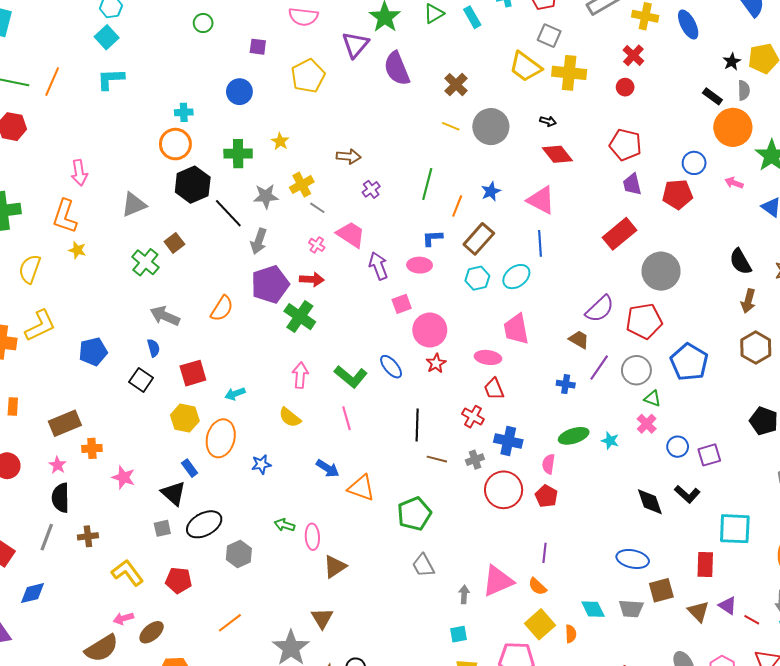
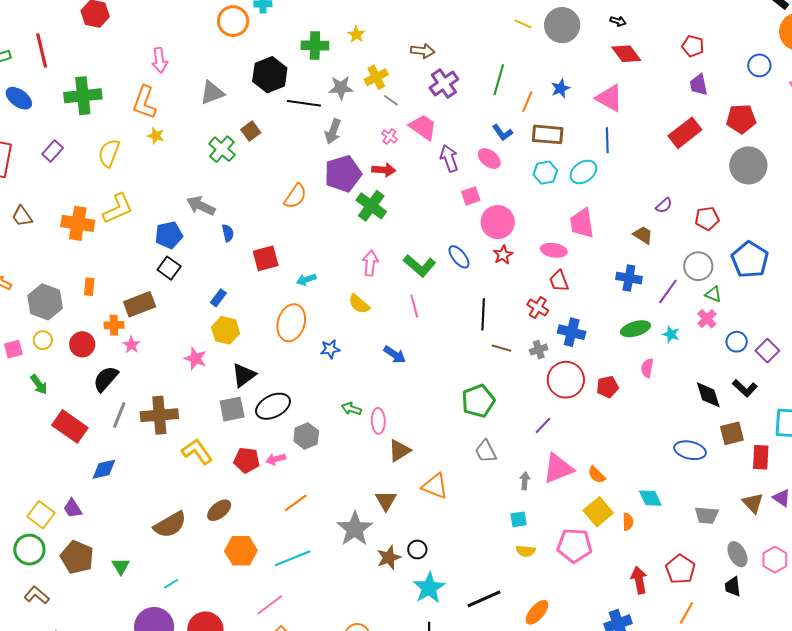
orange circle: (175, 144) -> (233, 21), moved
red pentagon: (625, 145) -> (693, 46), size x0.7
purple cross: (371, 189) -> (444, 84), size x1.6
red pentagon: (677, 194) -> (741, 119), moved
black line: (228, 213) -> (304, 103), turned -40
blue L-shape: (432, 238) -> (502, 133), turned -125
brown rectangle: (479, 239) -> (548, 134), turned 52
pink ellipse: (420, 265) -> (489, 159), turned 35
gray circle: (661, 271) -> (748, 165), moved
purple semicircle: (600, 309) -> (664, 205), size x0.6
gray arrow: (165, 316) -> (201, 206), moved
red pentagon: (644, 321) -> (707, 218), size x0.7
purple line: (599, 368) -> (668, 291), moved
black square: (141, 380) -> (169, 268), moved
blue cross: (566, 384) -> (629, 278), size x1.4
yellow hexagon: (185, 418) -> (226, 330), moved
orange cross: (92, 448) -> (114, 325), moved
purple square: (709, 455) -> (767, 351), turned -30
pink semicircle: (548, 464) -> (647, 368), moved
blue rectangle: (190, 468) -> (218, 298), moved, turned 72
orange triangle: (361, 488) -> (435, 486), moved
black triangle: (173, 493) -> (244, 375), turned 40
red pentagon: (546, 496) -> (607, 387), turned 30
black semicircle: (61, 498) -> (106, 379), moved, turned 40
gray square: (162, 528) -> (232, 409), size x1.5
brown cross: (88, 536) -> (159, 415), size x1.8
purple line: (545, 553) -> (543, 425), moved, turned 36
brown square: (661, 590) -> (732, 433), moved
gray trapezoid: (631, 609) -> (707, 515), moved
pink arrow: (123, 618) -> (276, 459), moved

